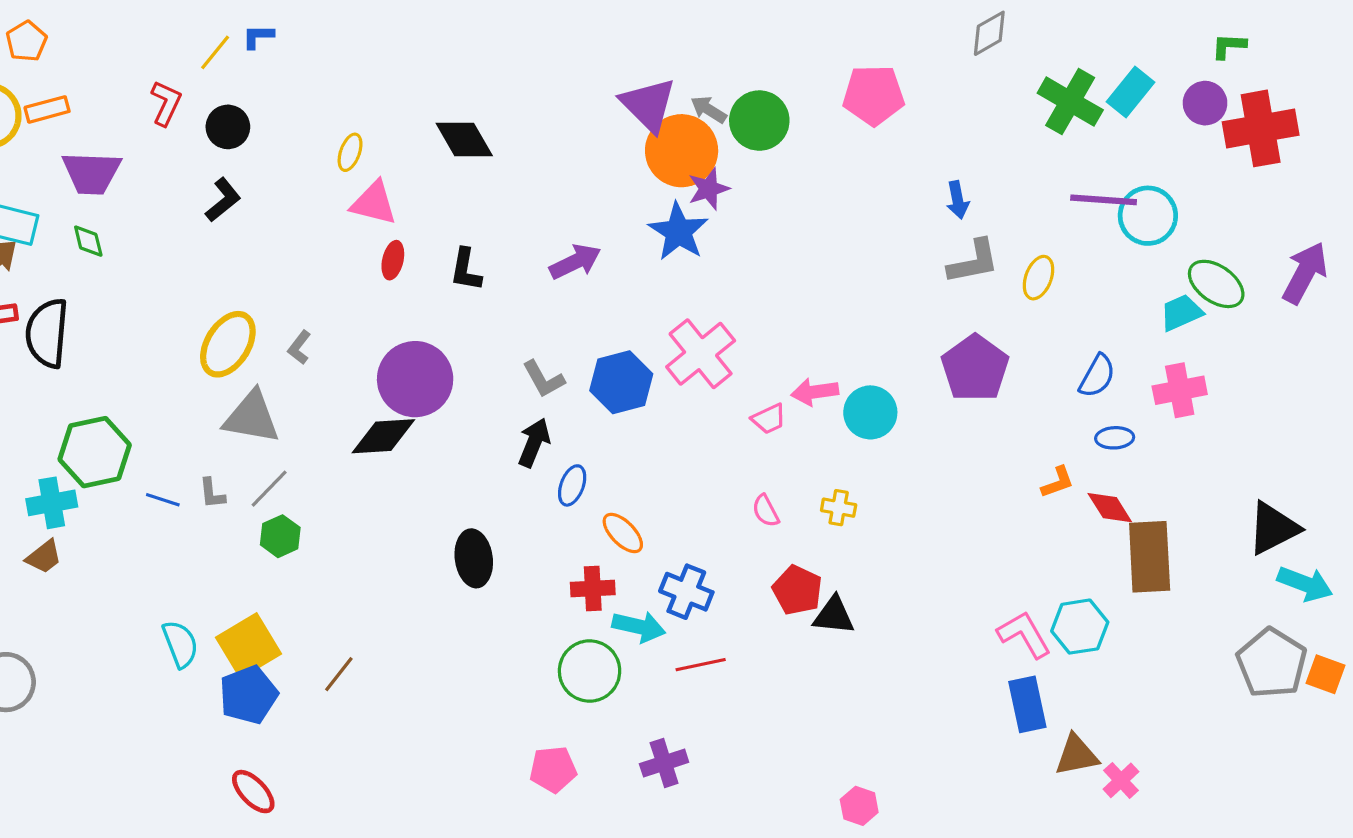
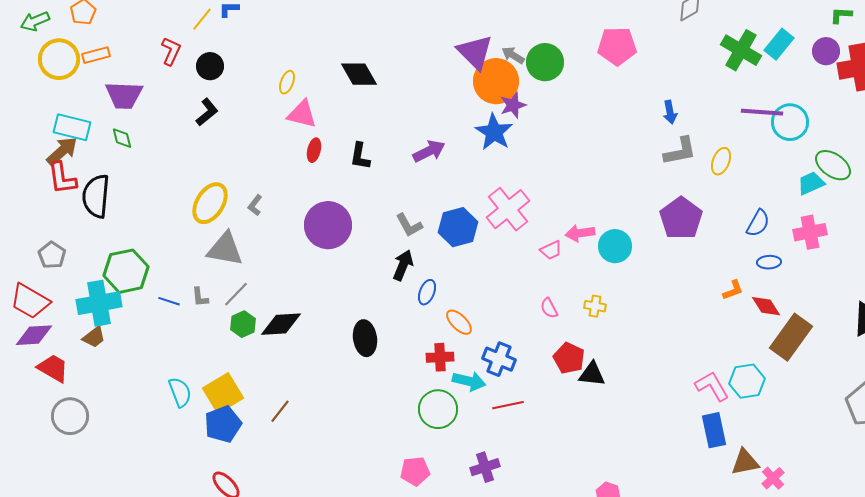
black diamond: (383, 436) -> (281, 324), moved
cyan cross: (52, 503) -> (99, 303), size x1.4
brown rectangle: (1150, 557) -> (791, 337), turned 39

